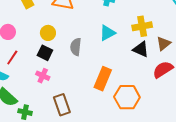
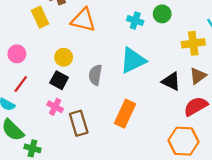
yellow cross: (142, 26) -> (193, 43), moved
cyan triangle: (107, 33) -> (133, 60), size x1.4
orange hexagon: (127, 97) -> (184, 141), moved
brown rectangle: (62, 105) -> (79, 123), moved

